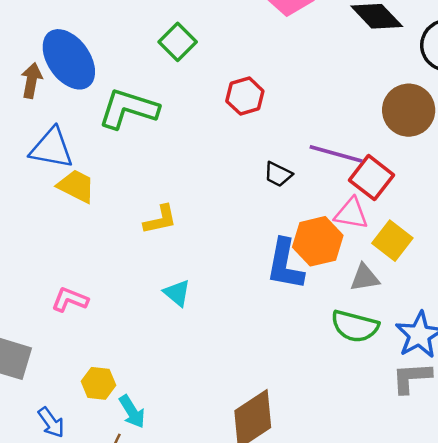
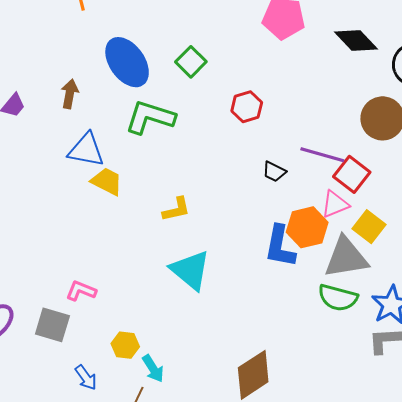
blue ellipse: (69, 59) -> (127, 62), moved
pink triangle: (351, 214) -> (335, 204), turned -32
gray triangle: (365, 278) -> (346, 257), size x1.8
cyan triangle: (177, 293) -> (190, 270), size x1.8
pink L-shape: (70, 300) -> (81, 291), moved

